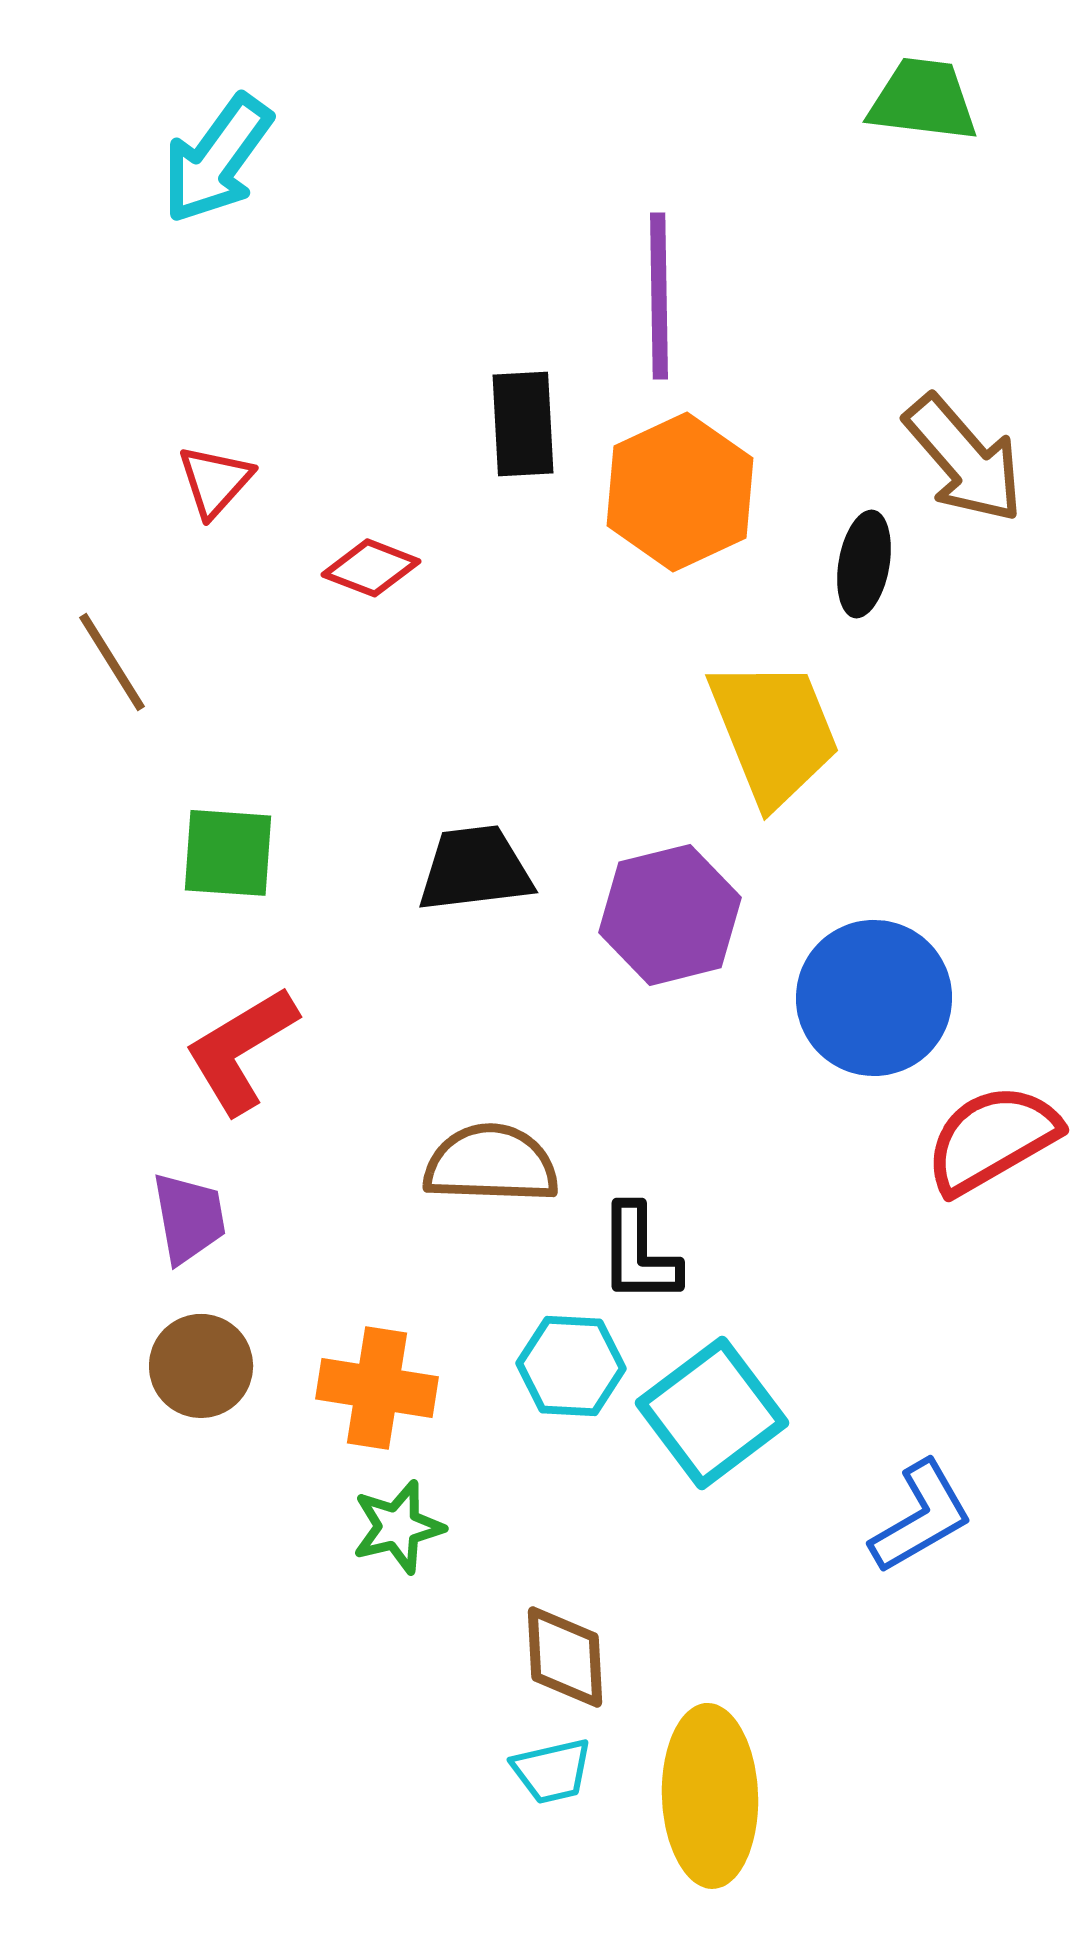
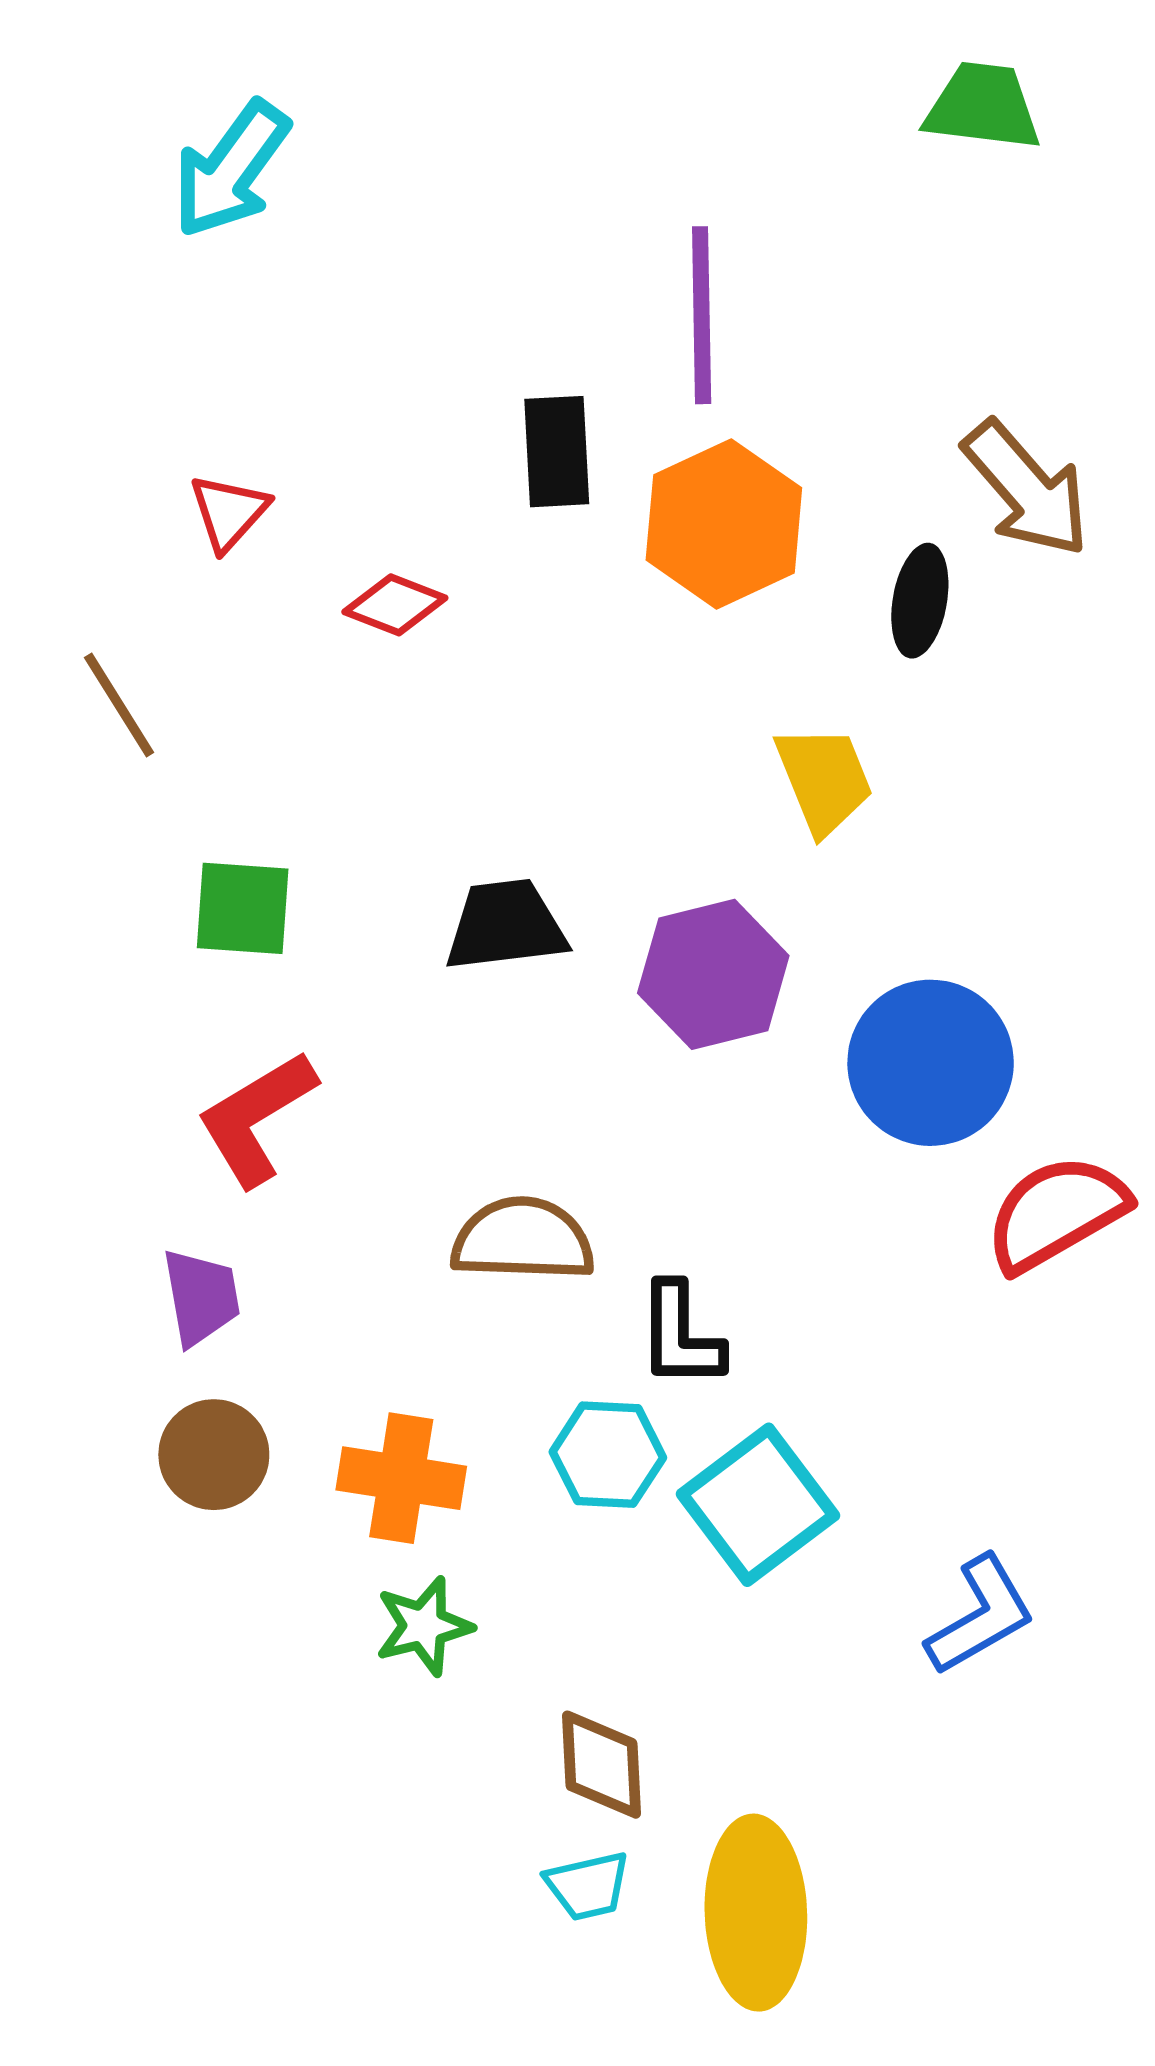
yellow trapezoid: (774, 732) -> (824, 780), size x0.7

